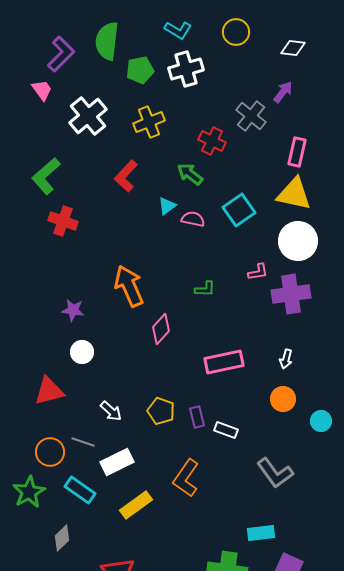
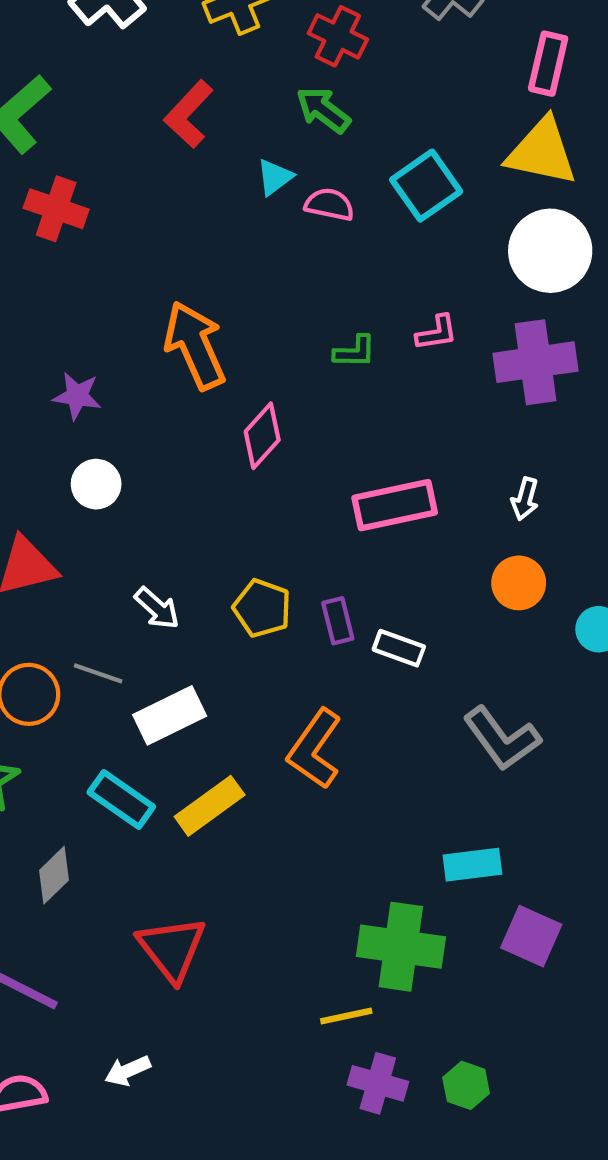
red cross: (212, 141) -> (338, 36), moved
pink L-shape: (258, 272) -> (437, 333), moved
cyan rectangle: (80, 490) -> (121, 799), moved

